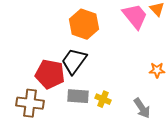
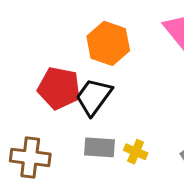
red pentagon: (50, 74) -> (59, 88), moved

